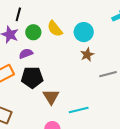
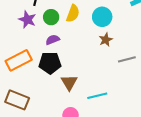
yellow semicircle: (55, 29) -> (73, 13), turned -120
purple semicircle: (26, 54) -> (53, 40), moved

